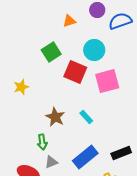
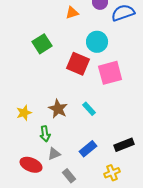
green square: (51, 52) -> (42, 44), moved
yellow star: (21, 87) -> (24, 113), moved
blue rectangle: (85, 157) -> (88, 149), size x0.7

